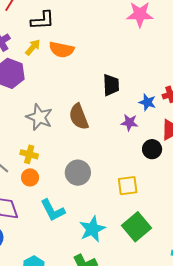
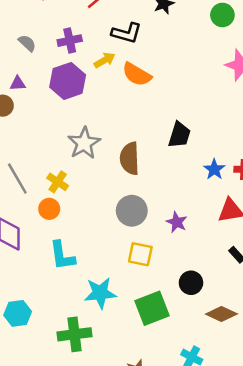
purple star: (129, 123) -> (177, 222), moved
black circle: (152, 149) -> (191, 283), moved
gray circle: (78, 173) -> (132, 211), moved
yellow square: (128, 186) -> (140, 254), moved

